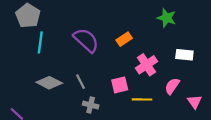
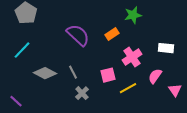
green star: (167, 18) -> (133, 15), moved, turned -30
cyan line: (40, 42) -> (22, 50), moved, turned 36
yellow line: (142, 99) -> (128, 88), turned -30
gray cross: (91, 105) -> (82, 93), turned 32

